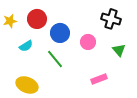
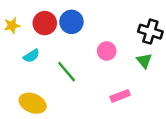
black cross: (111, 19) -> (150, 32), moved
blue circle: (60, 33) -> (71, 22), moved

